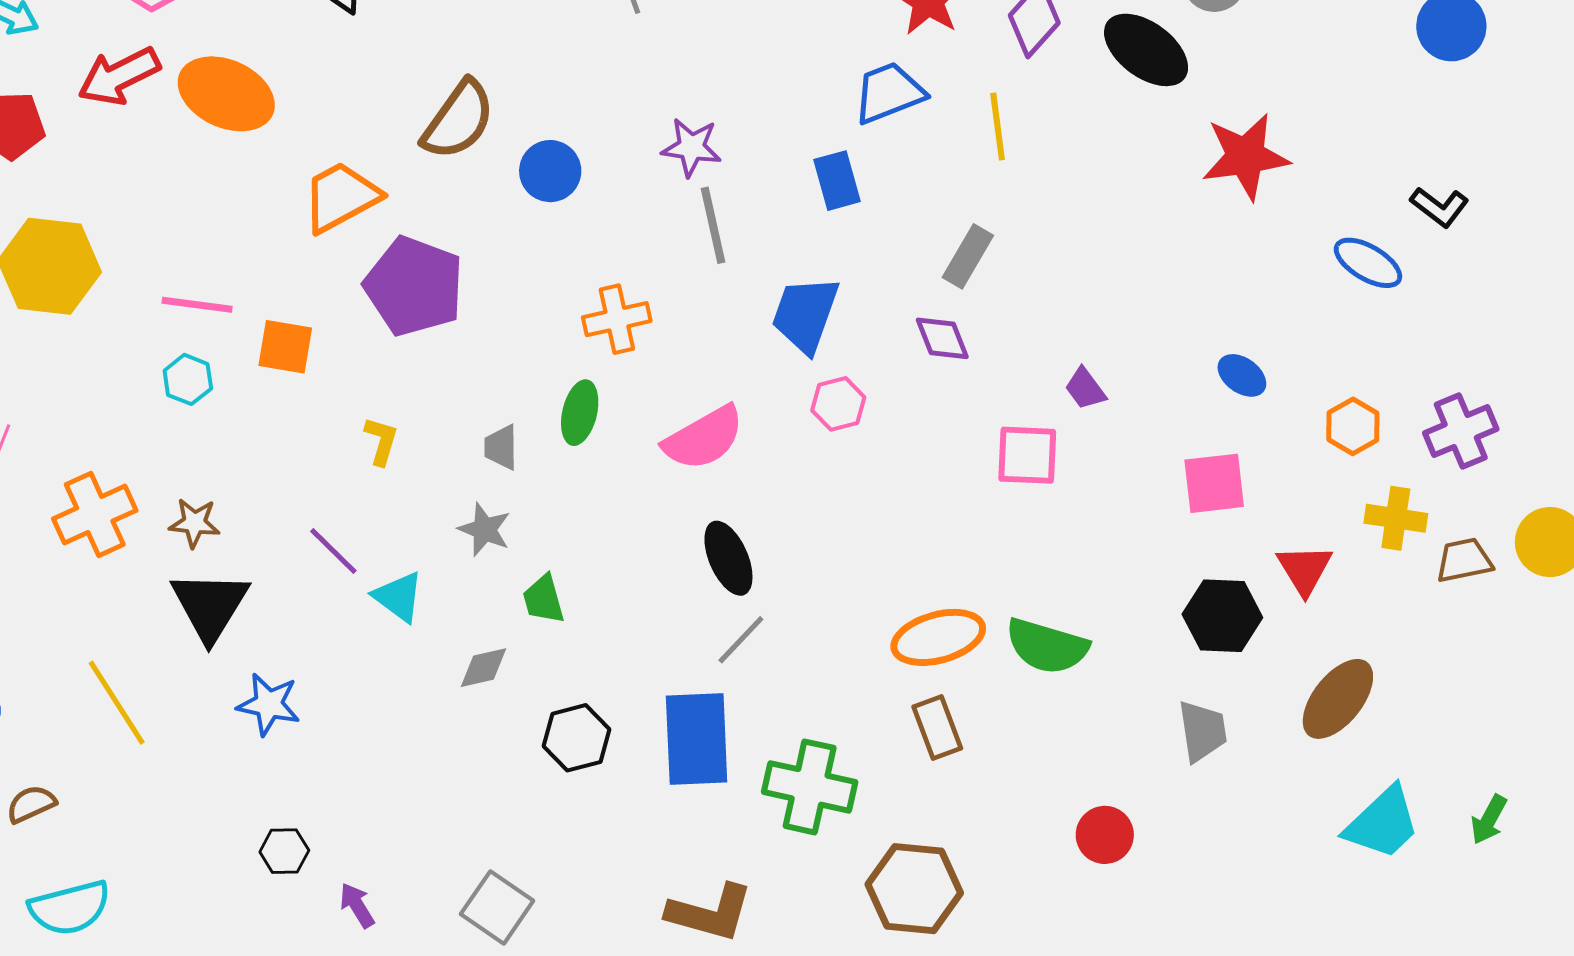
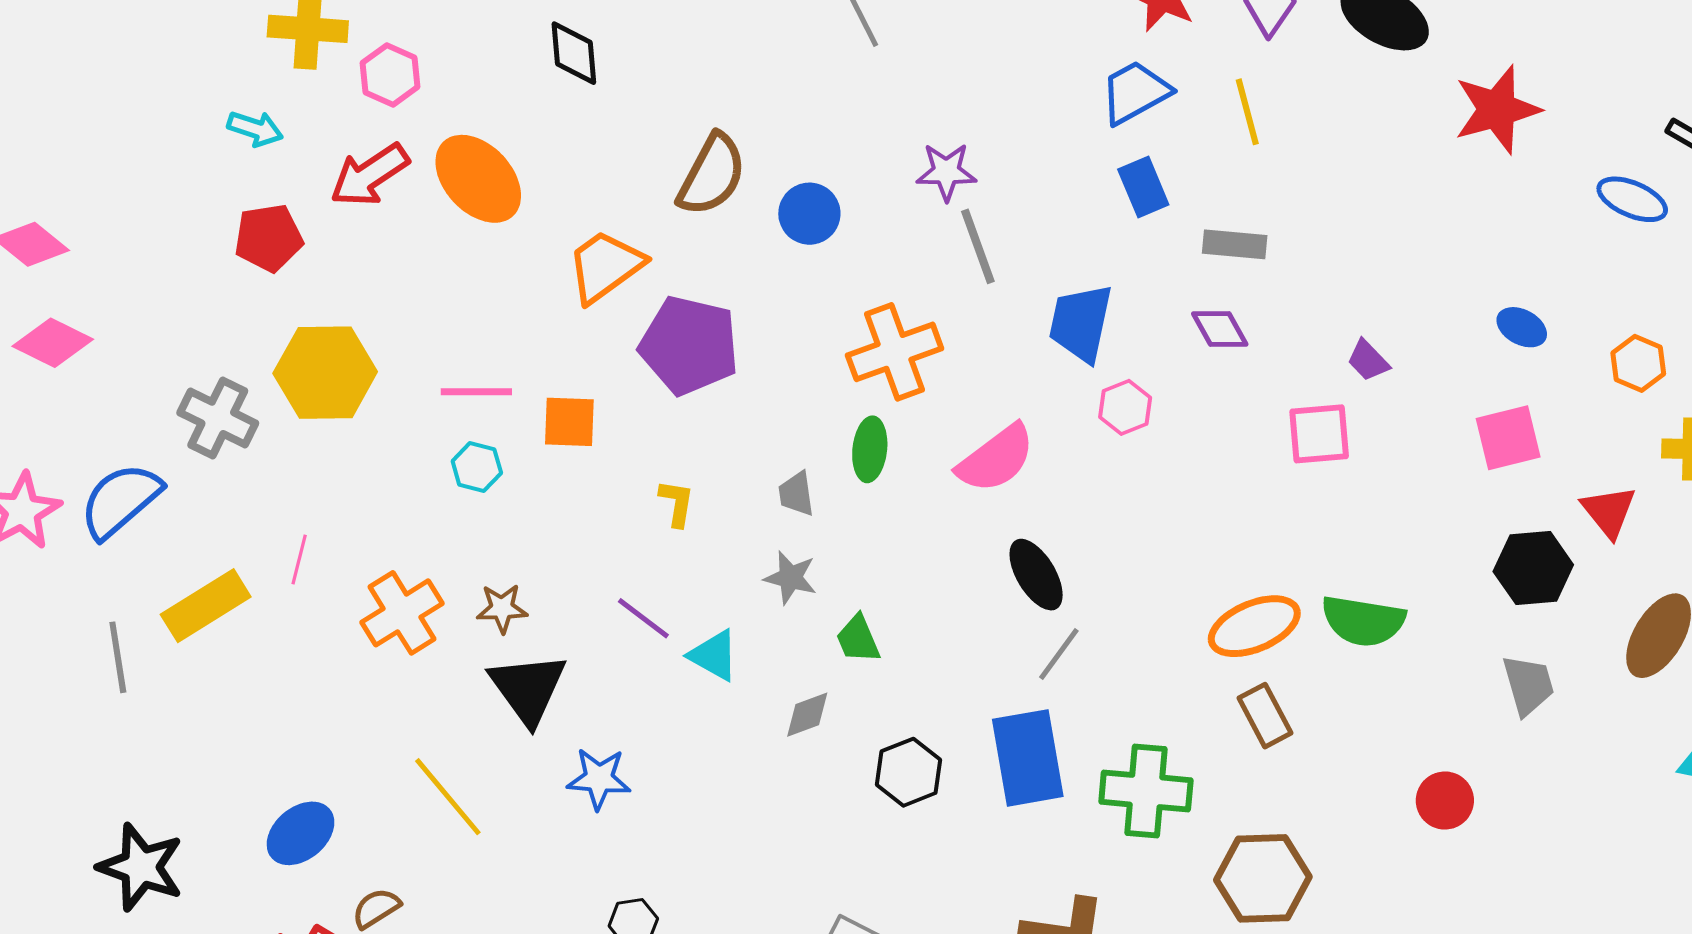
orange ellipse: (226, 94) -> (478, 179), turned 30
blue rectangle: (837, 181) -> (1143, 187), moved
gray rectangle: (968, 256) -> (1235, 244), turned 72
orange cross: (617, 319) -> (895, 352), size x1.4

